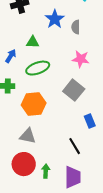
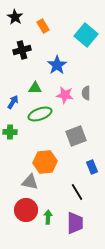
gray semicircle: (76, 27) -> (86, 93), moved
pink star: (81, 59) -> (65, 95), moved
gray square: (74, 90) -> (76, 136), turned 30
orange hexagon: (34, 104) -> (45, 162), moved

